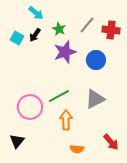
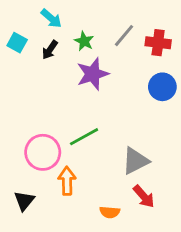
cyan square: (17, 38) -> (17, 43), moved
blue circle: (96, 60) -> (162, 87), moved
gray triangle: (95, 99) -> (135, 161), moved
orange arrow: (66, 120) -> (67, 181), moved
red arrow: (111, 142) -> (144, 196), moved

